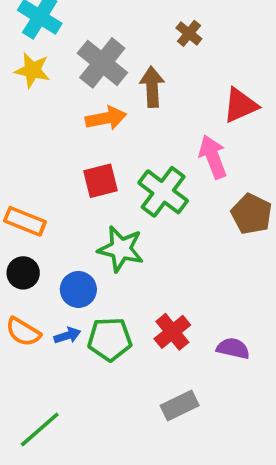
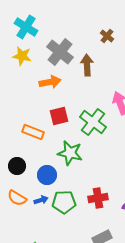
orange arrow: (106, 118) -> (50, 82), moved
orange rectangle: (25, 221) -> (33, 132), moved
red cross: (172, 332) -> (98, 198), turned 30

